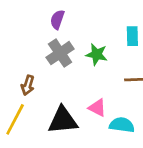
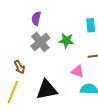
brown arrow: (28, 85) -> (19, 67), turned -40
pink triangle: (97, 108) -> (78, 71), moved

